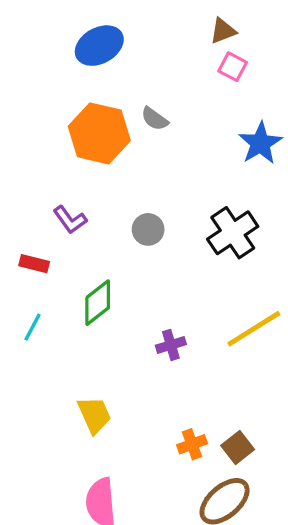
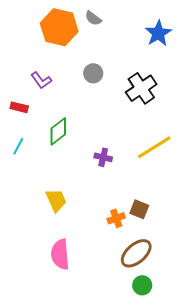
gray circle: (148, 229) -> (93, 73), moved
purple cross: (171, 345) -> (103, 157), turned 30
brown square: (238, 448) -> (139, 209), moved, turned -30

